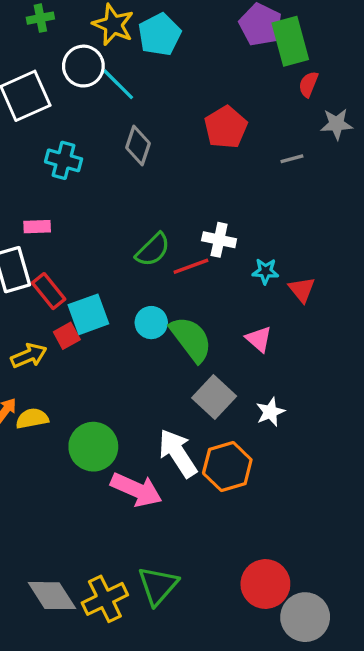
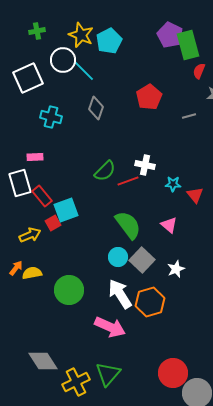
cyan circle: (151, 323) -> (118, 257), moved
pink arrow: (136, 490) -> (110, 327), moved
gray diamond: (52, 596) -> (43, 361), moved

